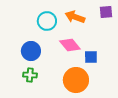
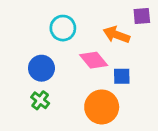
orange arrow: (75, 17) -> (116, 35), moved
green cross: (30, 75) -> (40, 100), turned 32

